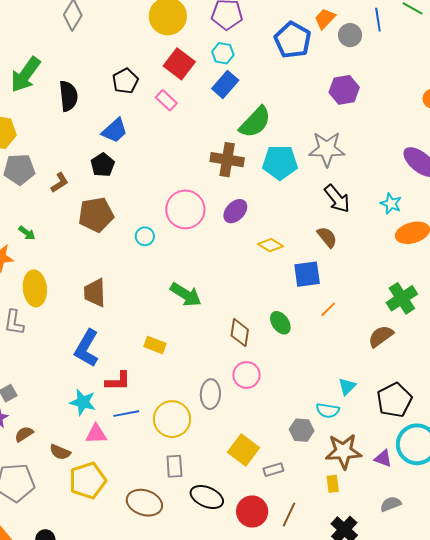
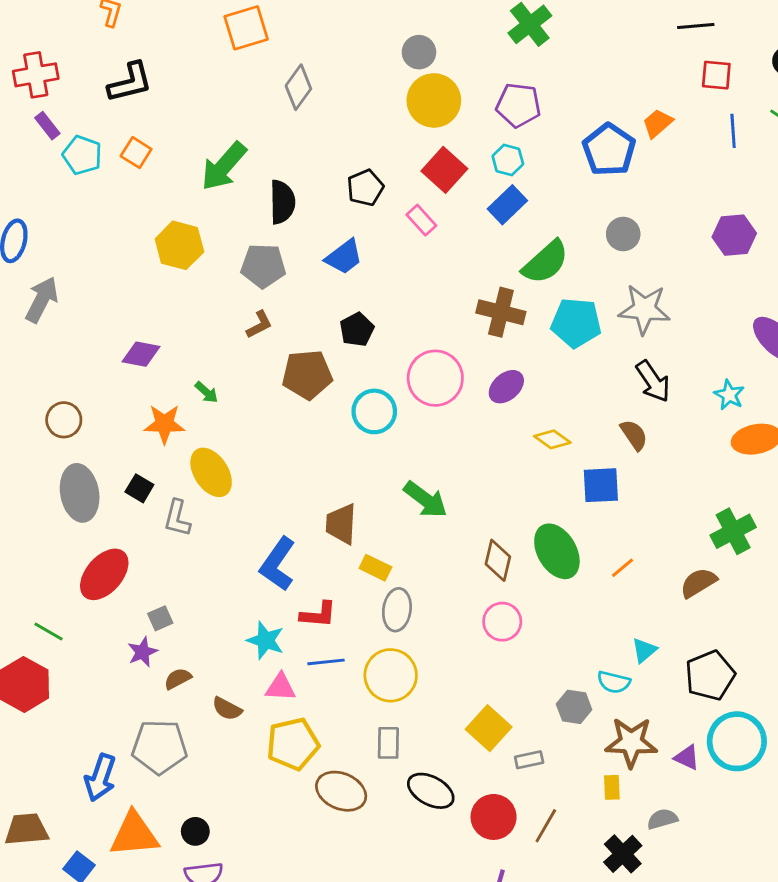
gray circle: (350, 35) -> (623, 234), moved
purple hexagon: (344, 90) -> (734, 235), moved
black pentagon: (103, 165) -> (357, 330), moved
gray pentagon: (19, 169) -> (263, 266), moved
cyan circle: (145, 236) -> (374, 411), size x1.6
yellow ellipse: (35, 288) -> (211, 472), turned -32
brown trapezoid: (95, 293) -> (341, 524), moved
orange line: (328, 309) -> (623, 568), moved
green ellipse: (280, 323) -> (557, 551), size x1.6
gray ellipse: (210, 394) -> (397, 610), moved
yellow pentagon: (88, 481) -> (293, 744), moved
gray semicircle: (391, 504) -> (662, 819), moved

